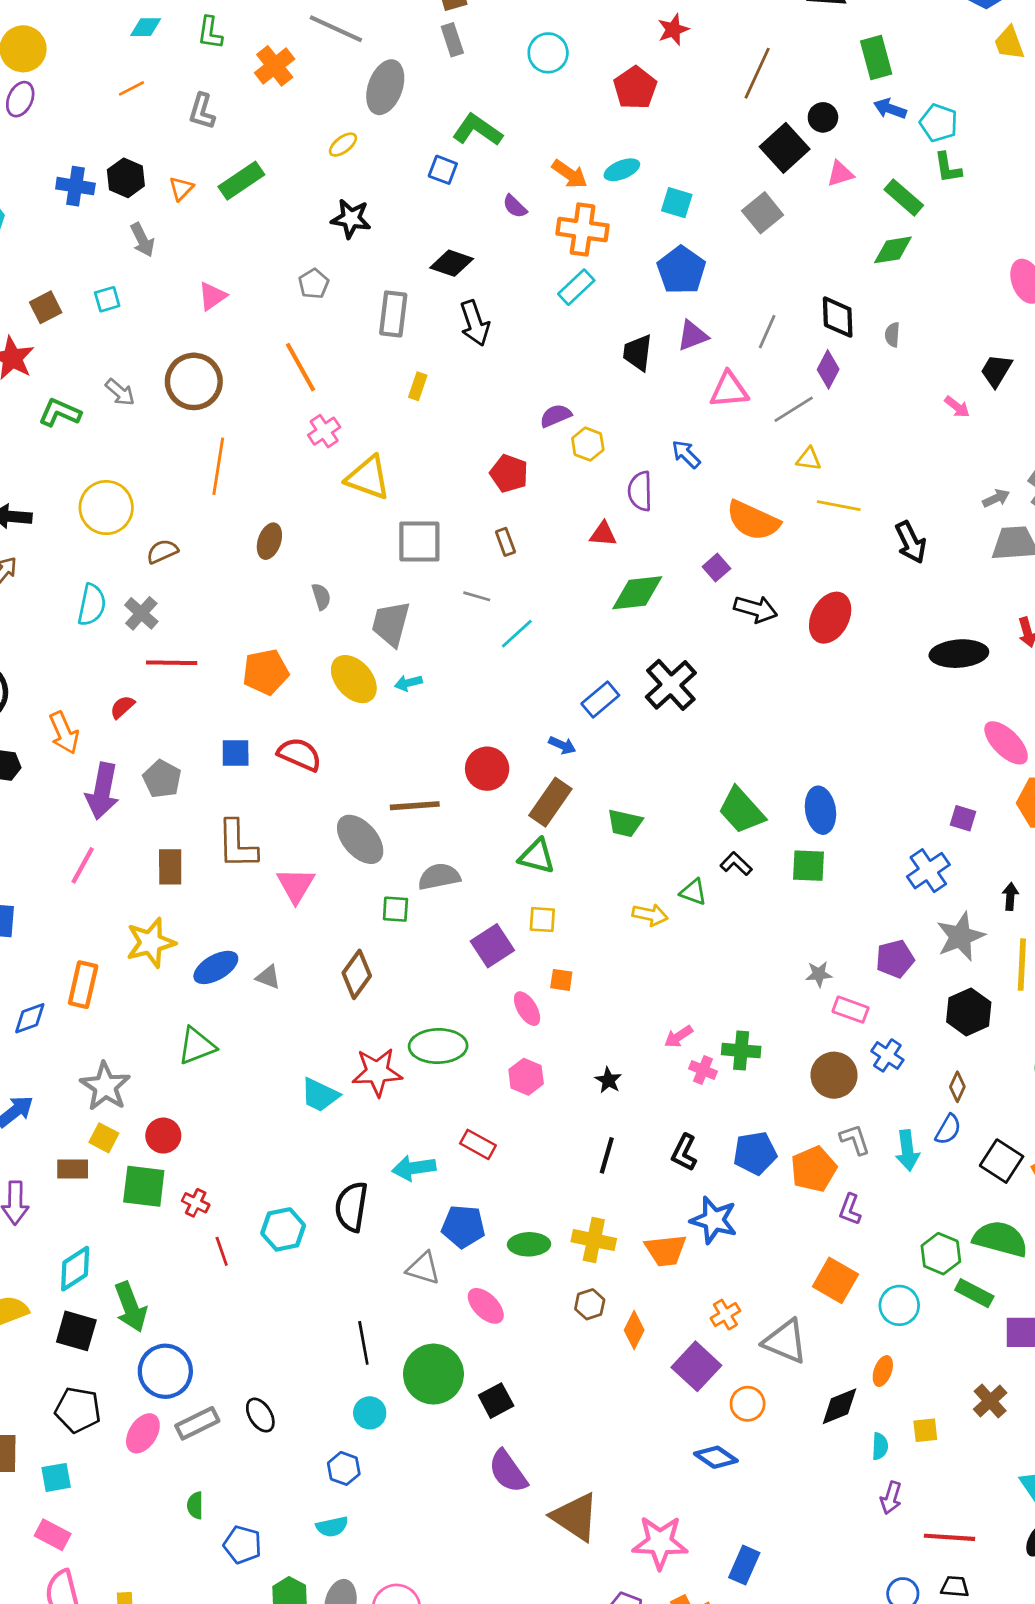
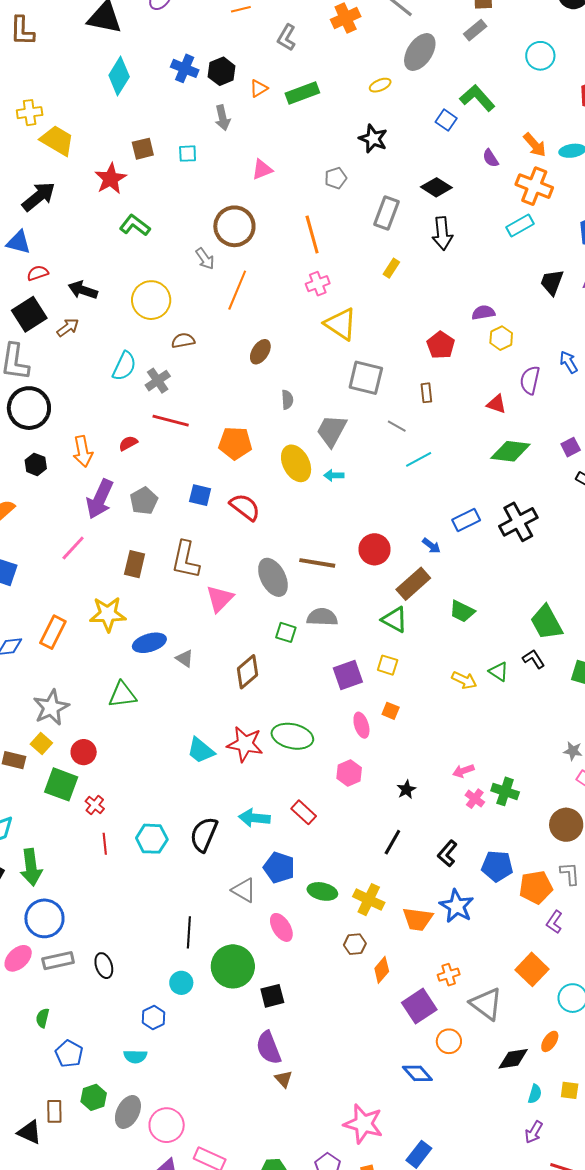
gray rectangle: (452, 40) -> (475, 30), turned 55
gray arrow: (120, 392) -> (205, 259), moved
brown triangle: (575, 1517) -> (284, 1079), moved, size x0.5

